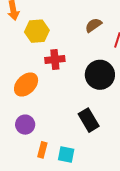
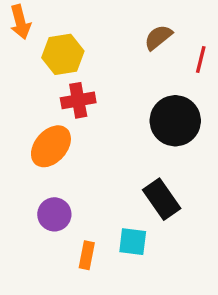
red cross: (55, 59) -> (78, 100), moved
cyan square: (66, 155) -> (133, 242), moved

